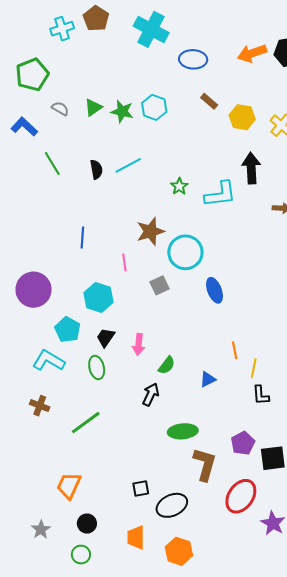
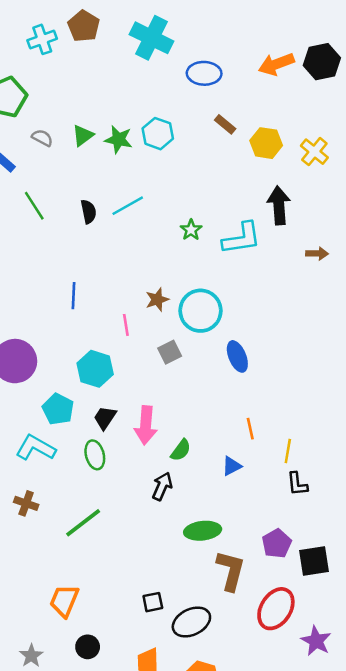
brown star: (150, 231) -> (157, 300), moved, size x0.7
pink arrow: (139, 344) -> (146, 425), size x1.4
orange line: (235, 350) -> (250, 429), moved

